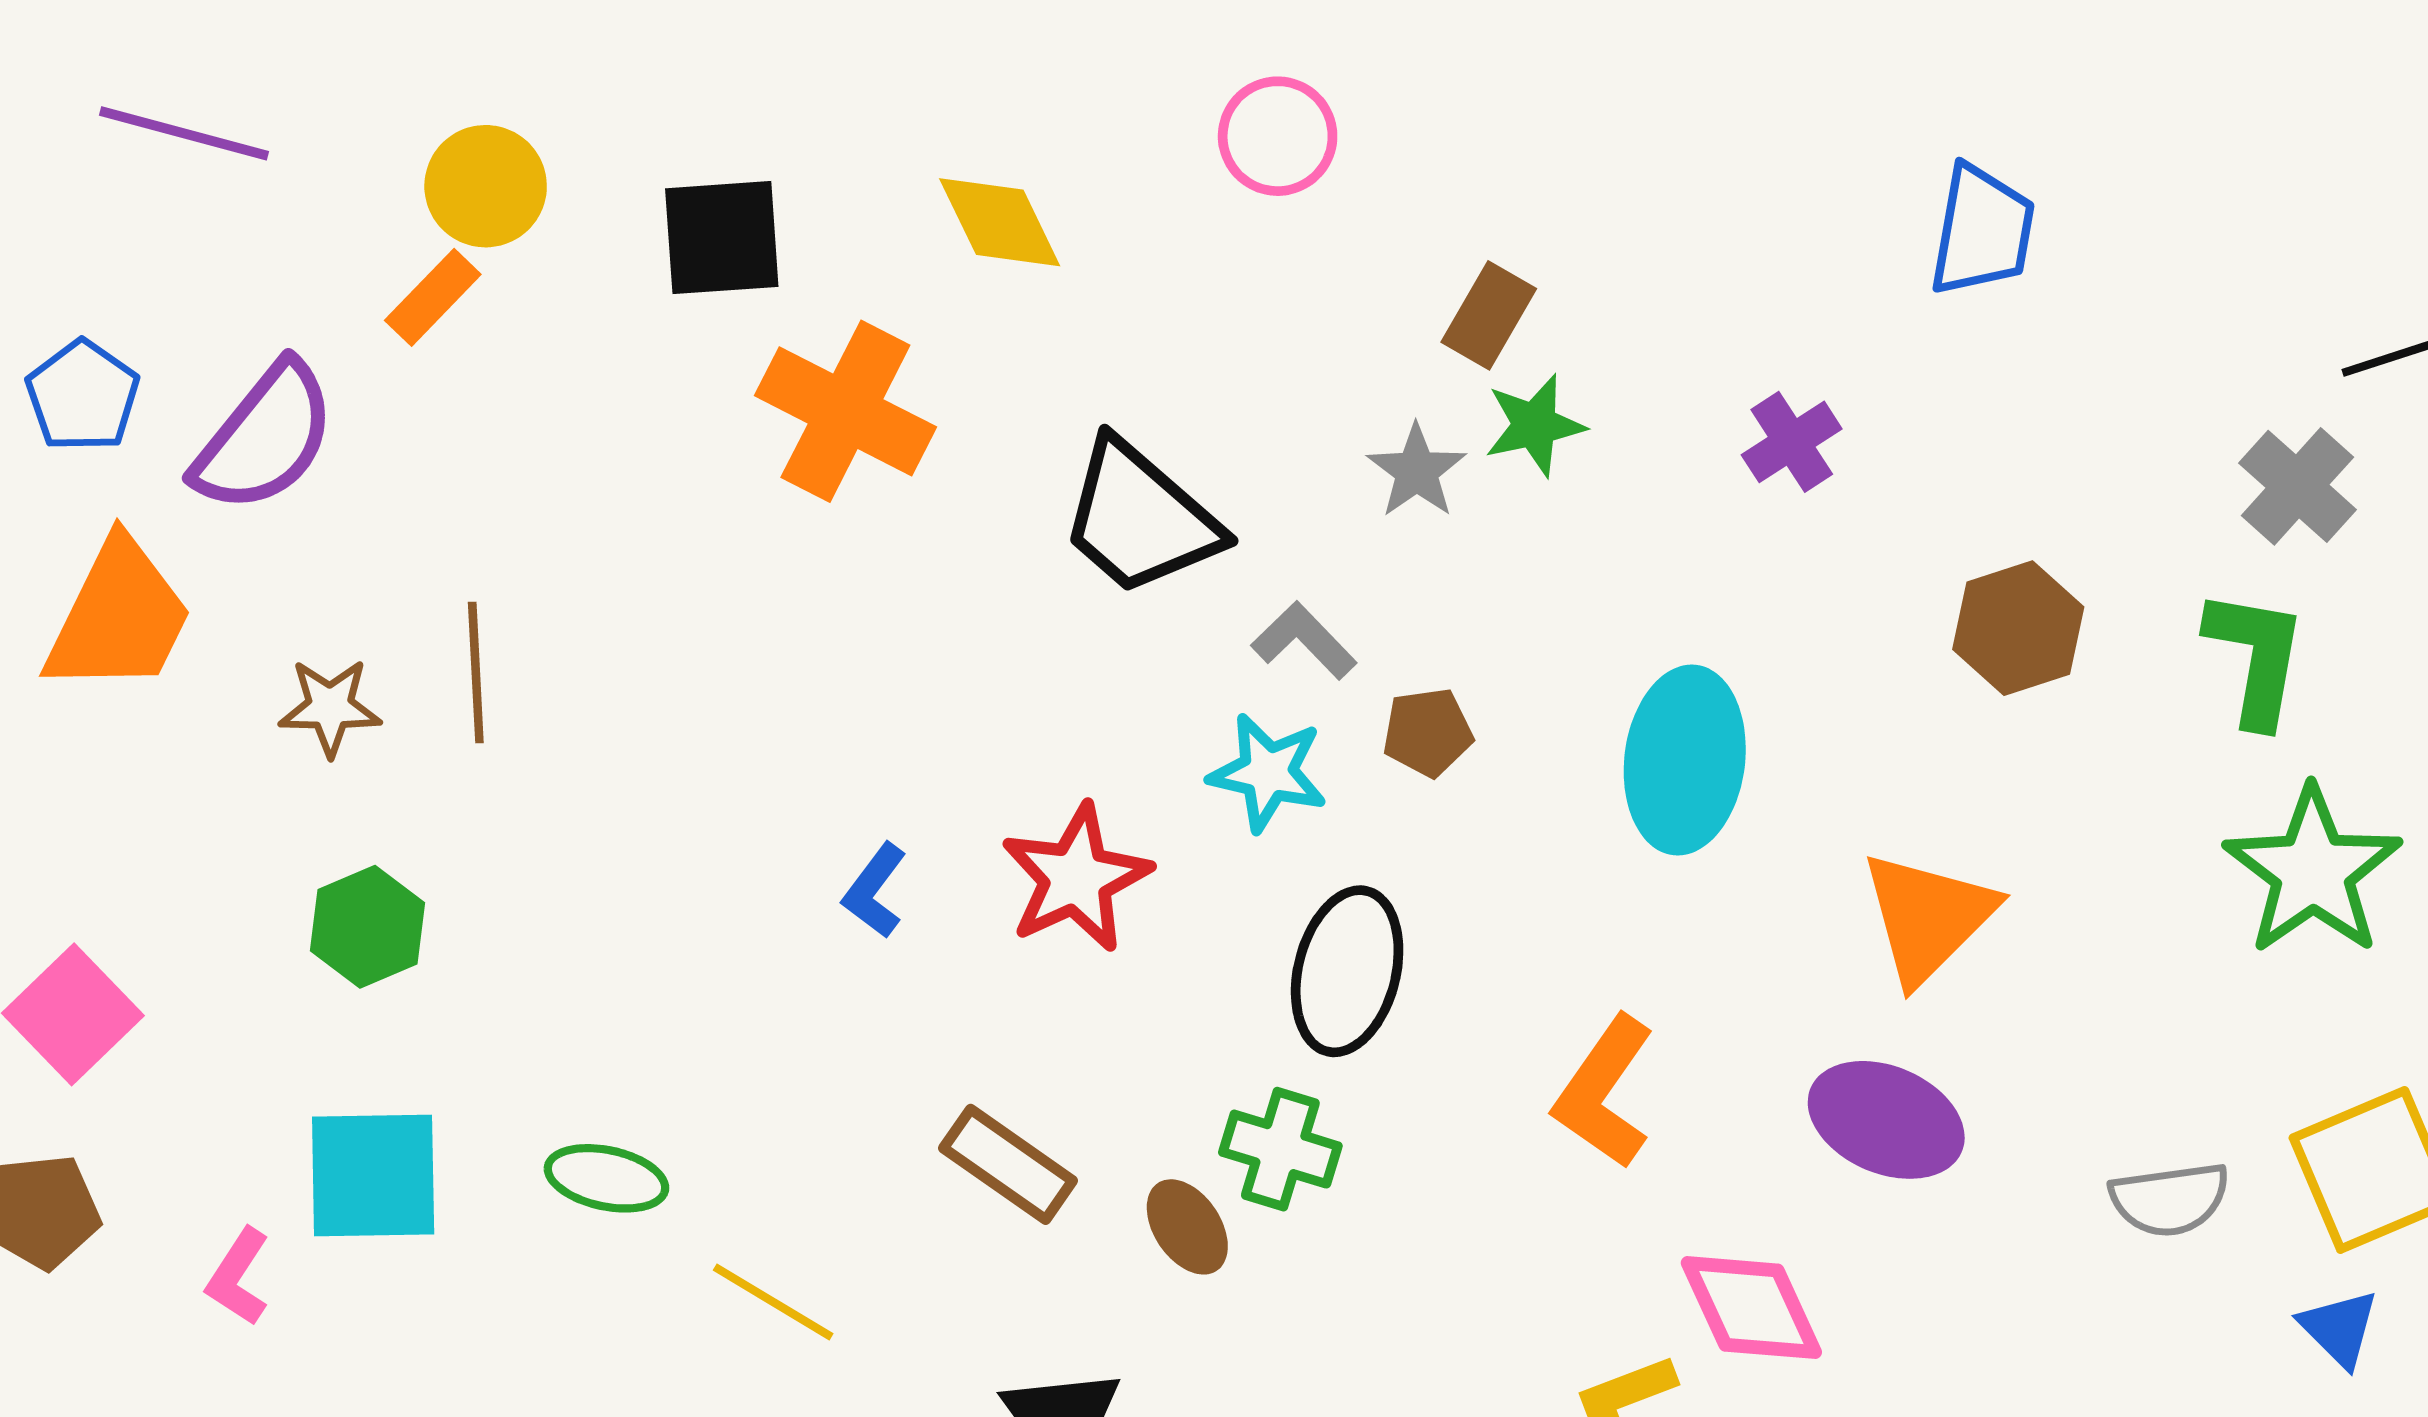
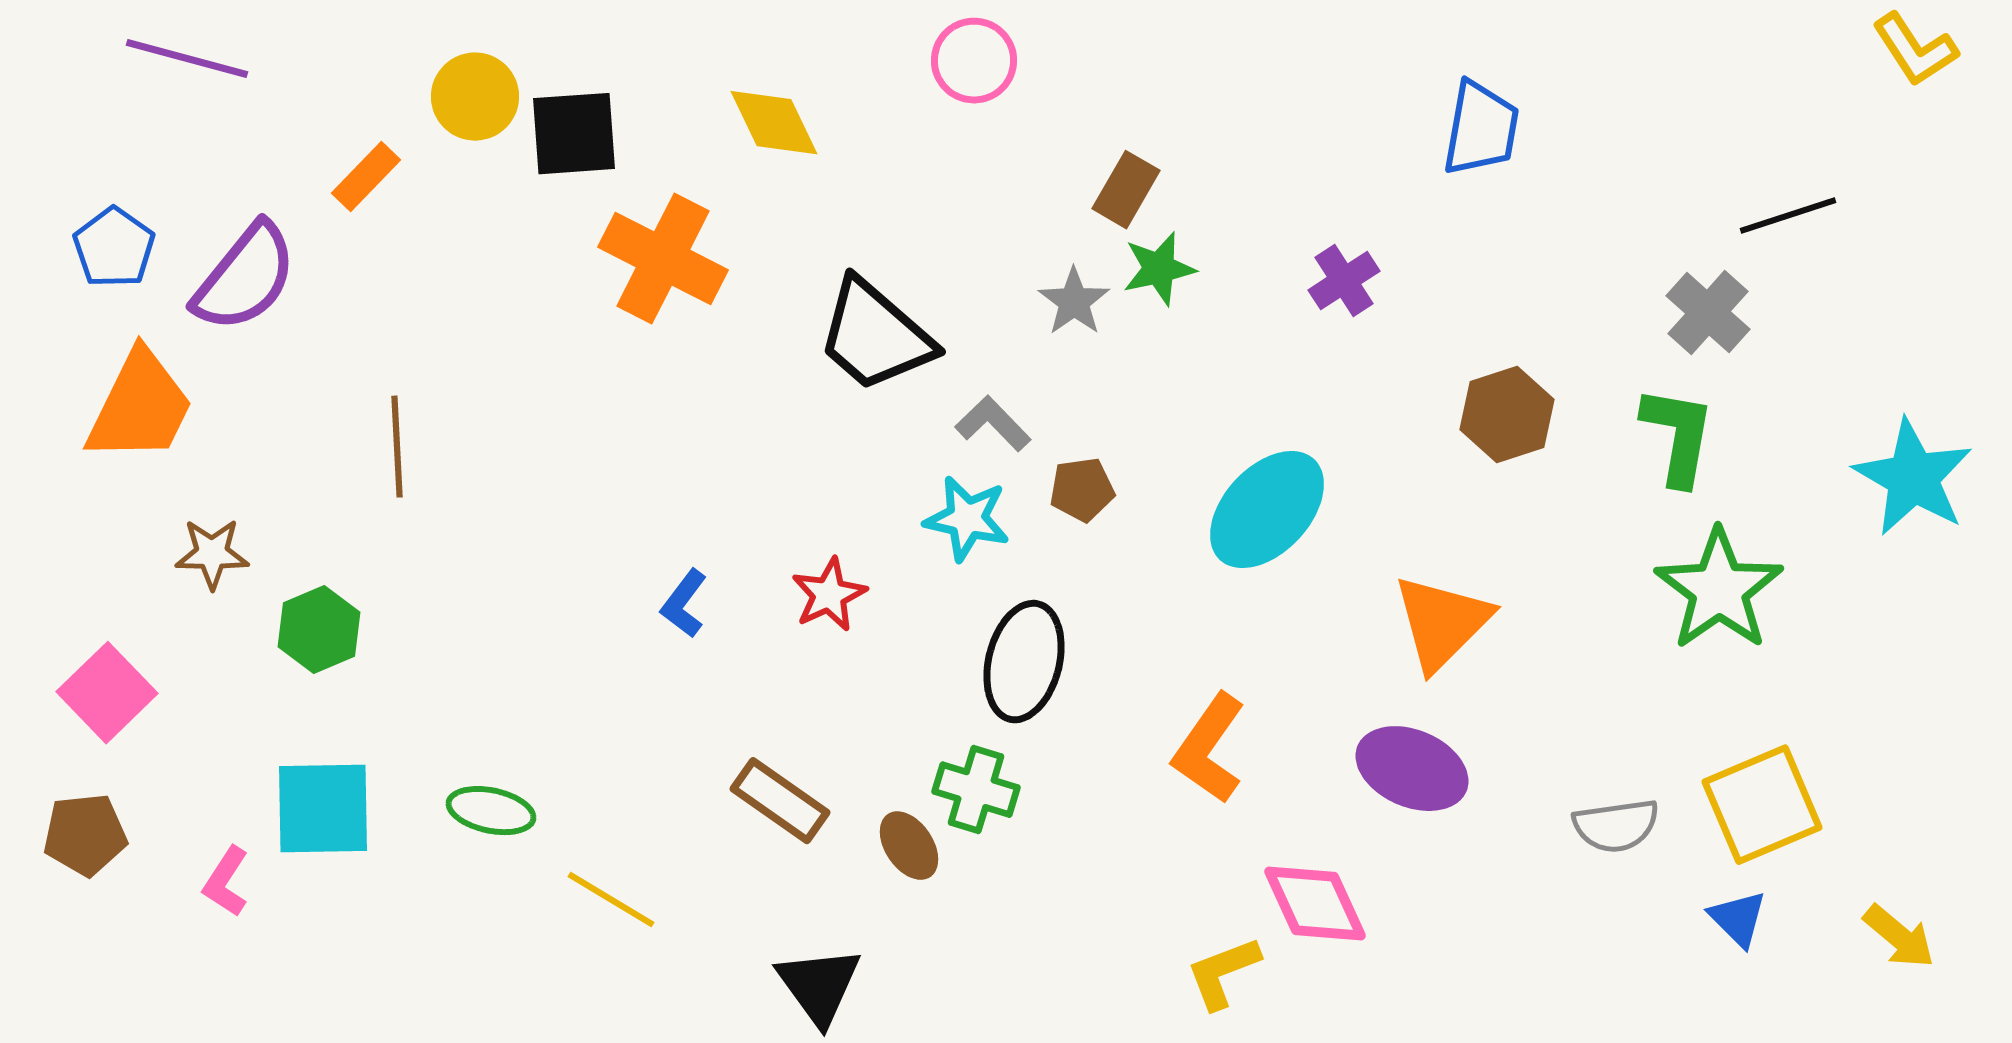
yellow circle: (486, 186) -> (475, 97), moved
brown star: (330, 707) -> (212, 554), moved
cyan ellipse: (1685, 760) -> (1267, 510), turned 36
red star: (1076, 878) -> (829, 595), size x0.7

